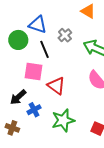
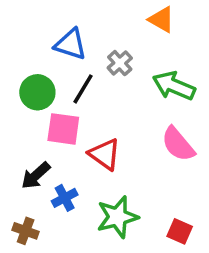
green circle: (18, 40) -> (37, 92), moved
black line: (45, 49) -> (83, 89), turned 54

